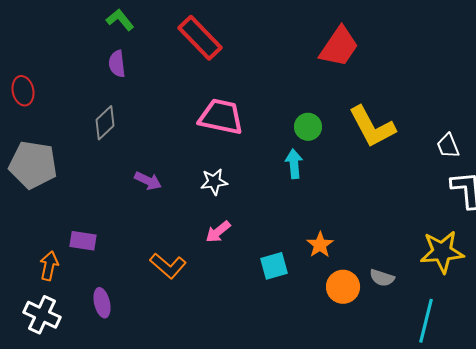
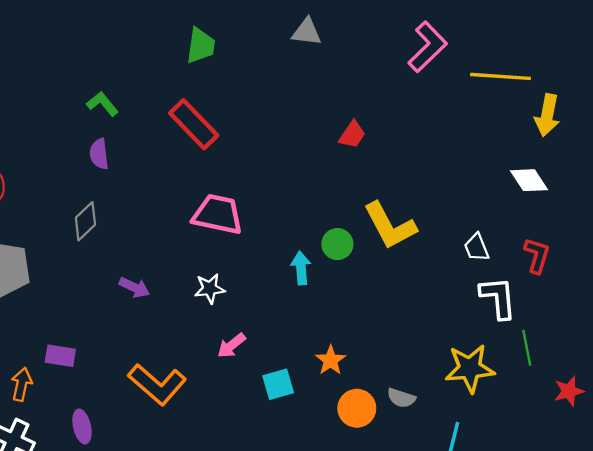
red trapezoid: (339, 47) -> (352, 135), size x0.6
green circle: (308, 127) -> (337, 244), moved
pink arrow: (218, 232) -> (231, 346), moved
orange L-shape: (168, 266) -> (157, 384), size x1.4

